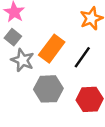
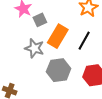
gray square: (13, 37) -> (40, 20), moved, turned 32

